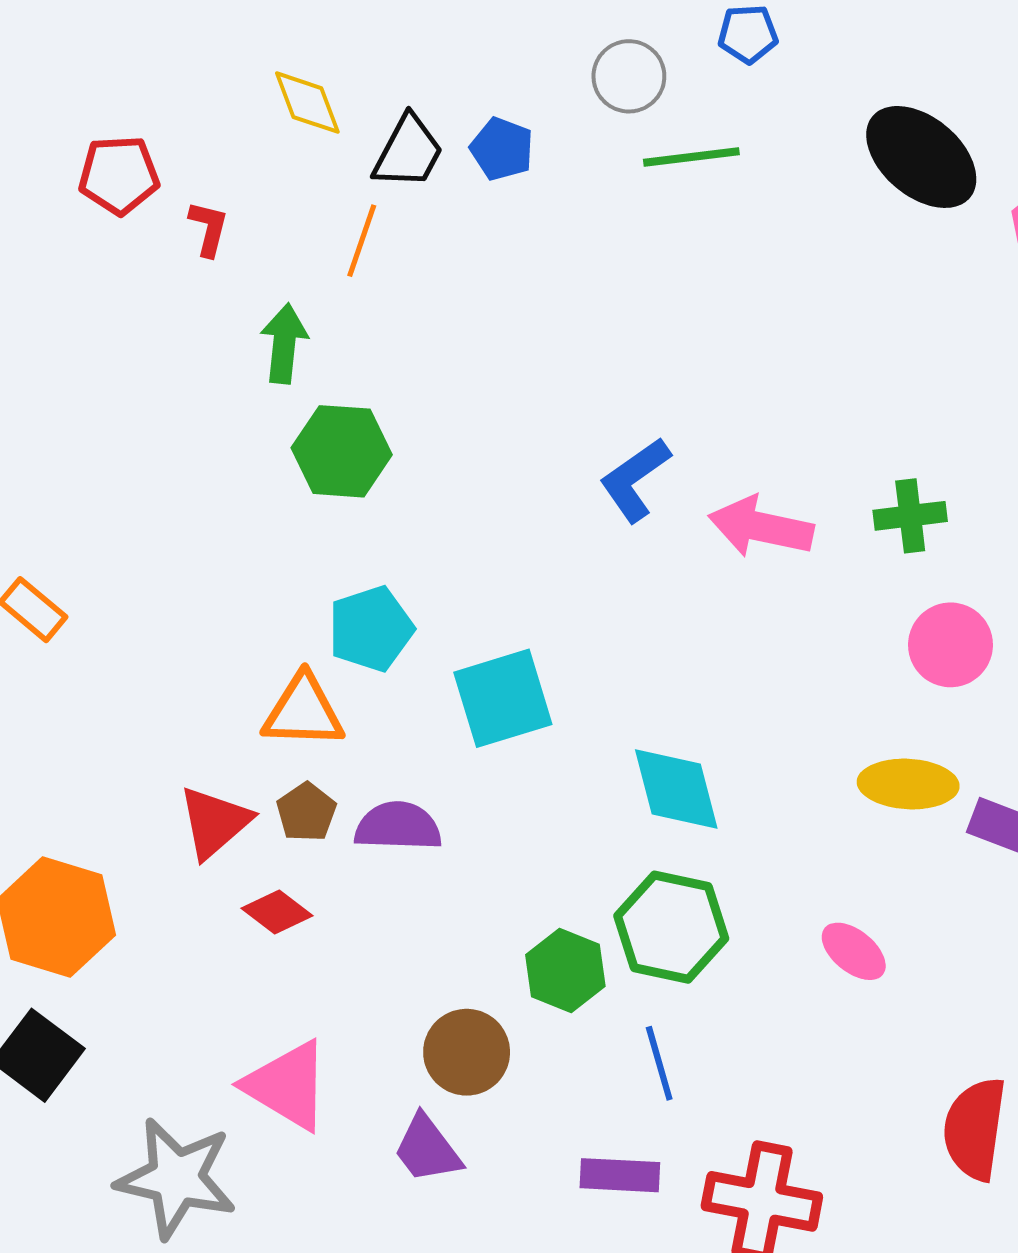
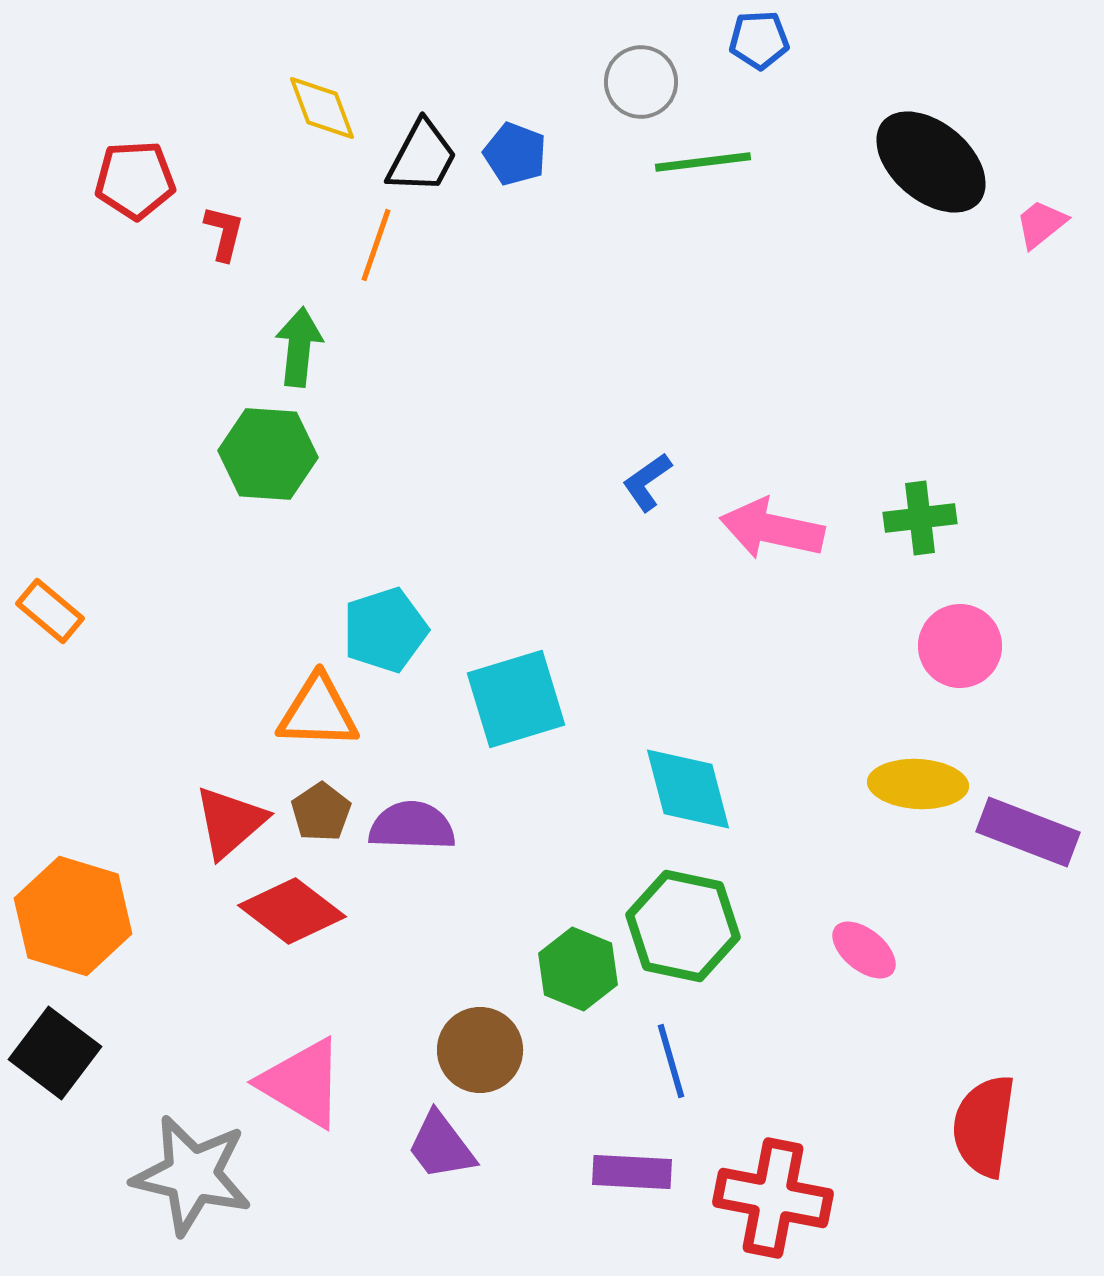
green hexagon: (342, 451) -> (268, 454), moved
blue L-shape: (635, 480) -> (647, 482), size x0.7
red diamond: (277, 912) -> (292, 911), size x1.5

